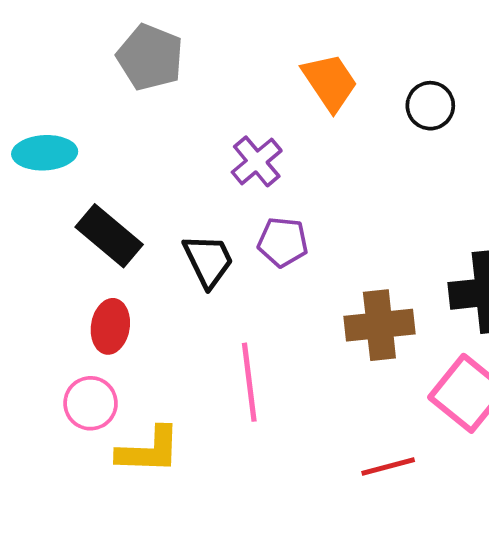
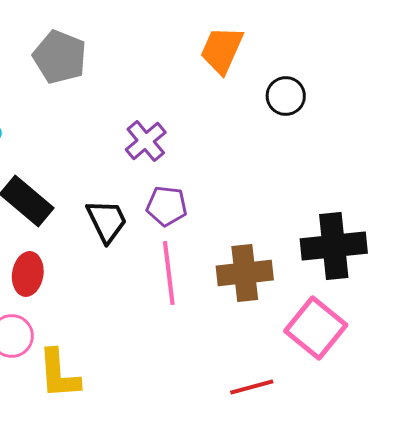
orange trapezoid: (330, 82) -> (222, 50), moved, turned -122
pink line: (249, 382) -> (169, 273), moved
yellow L-shape: (149, 450) -> (59, 374), turned 84

